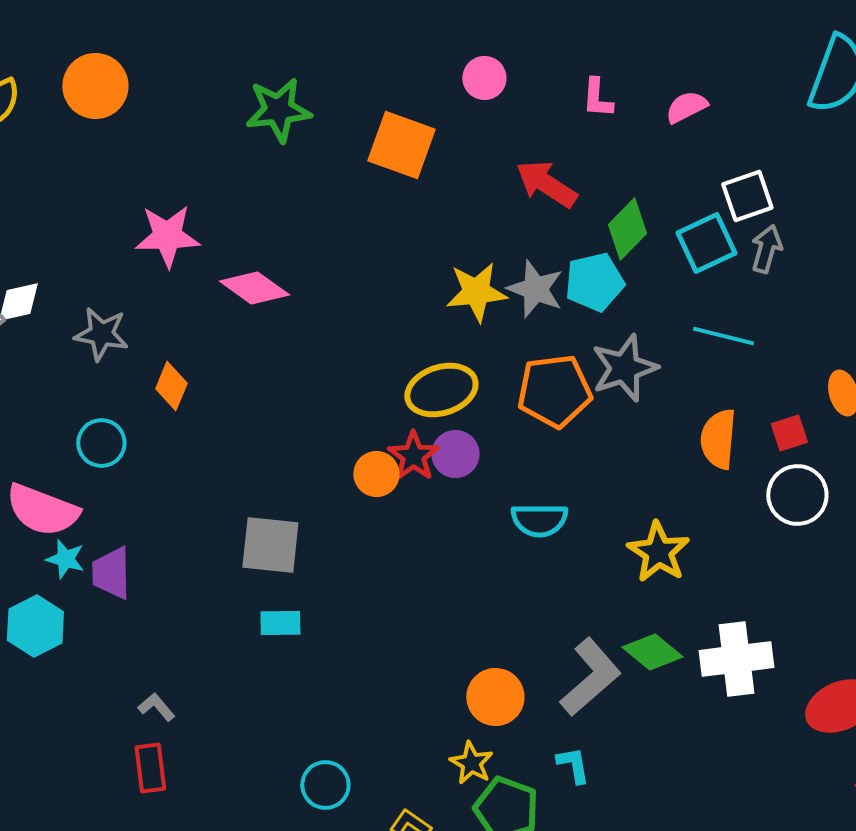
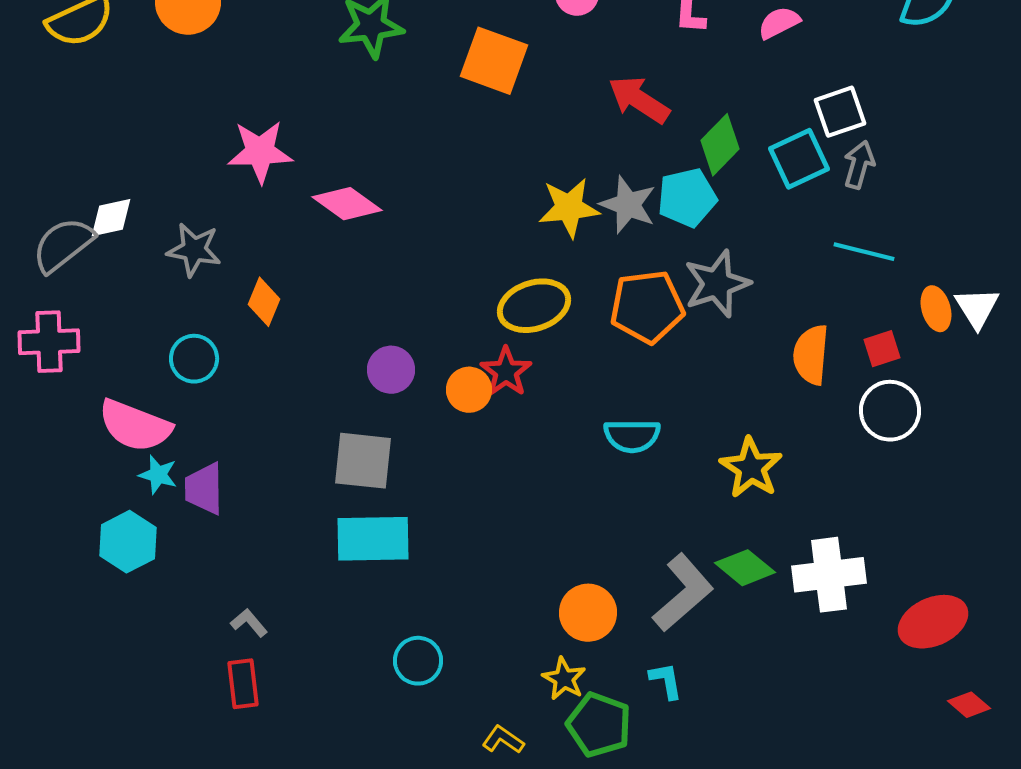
cyan line: (723, 336) -> (864, 252), moved
purple circle: (455, 454) -> (391, 370), moved
cyan rectangle: (280, 623) -> (373, 539), size x1.8
cyan circle: (325, 785) -> (418, 661), moved

